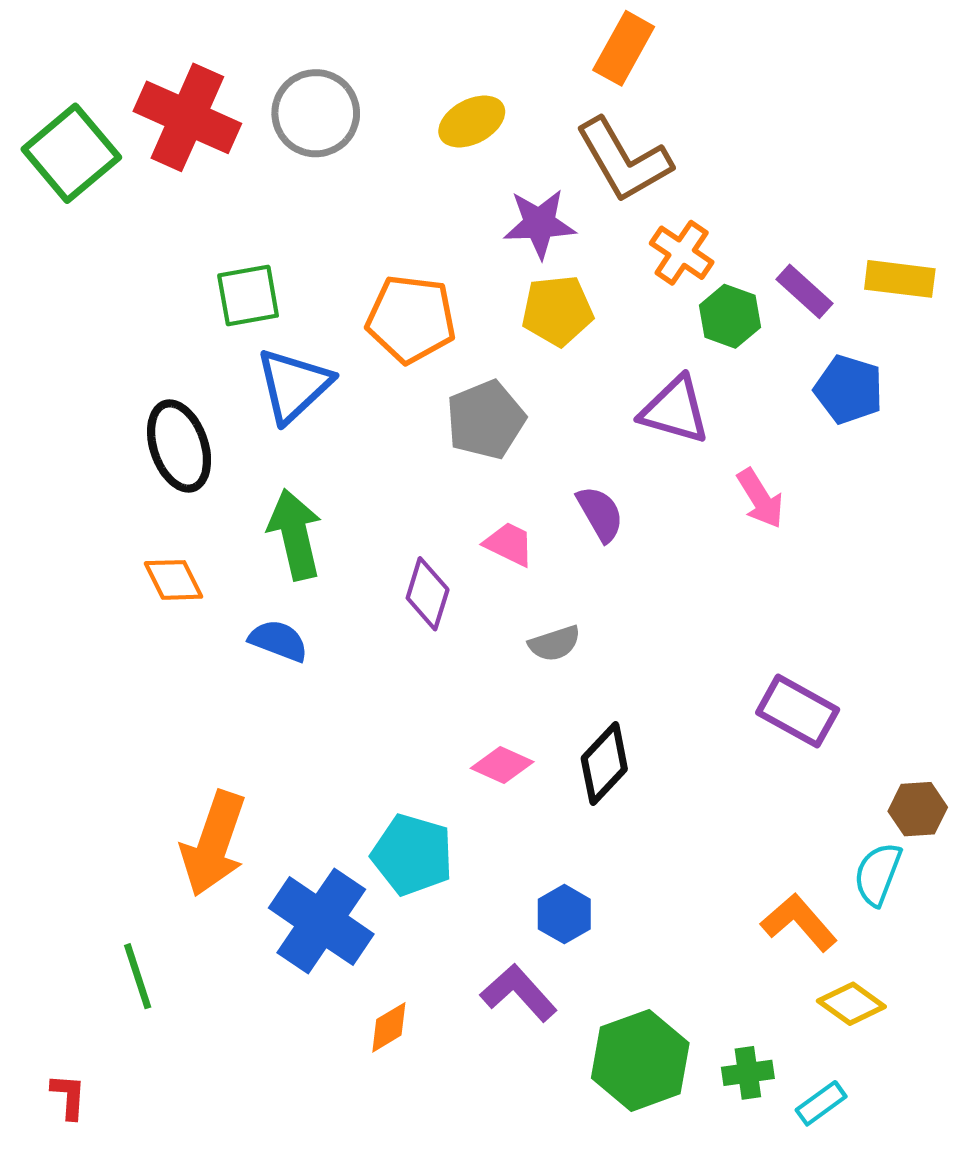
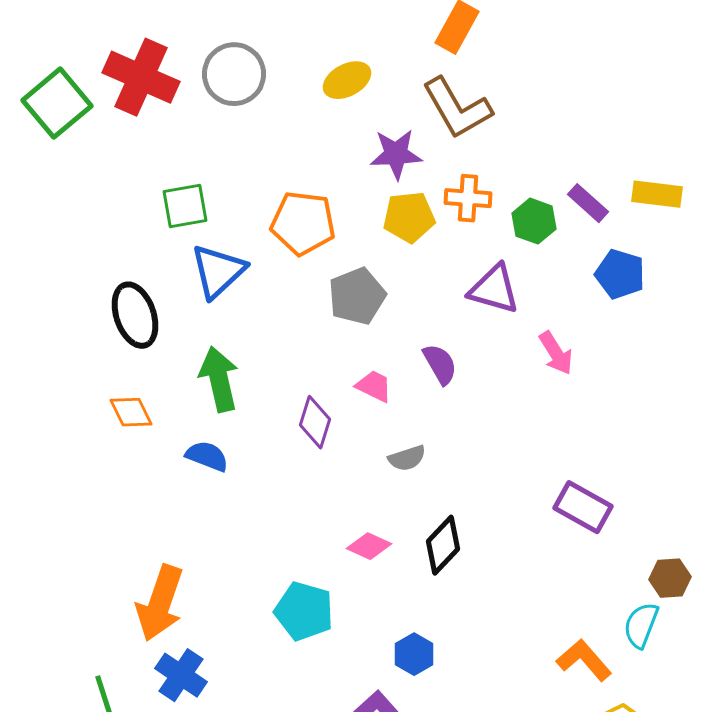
orange cross: (682, 253) -> (468, 198), moved, turned -30
blue cross: (321, 921) -> (181, 675), moved, size x0.7

